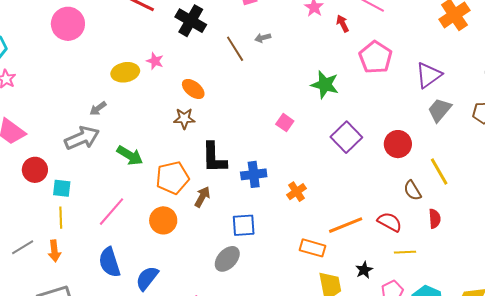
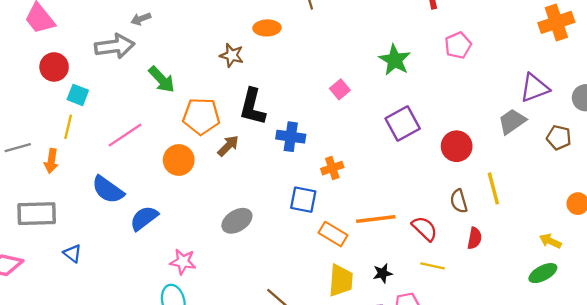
pink pentagon: (376, 57) -> (458, 45), size x0.7
purple triangle: (429, 75) -> (534, 88), moved
orange ellipse: (193, 89) -> (267, 28), moved, turned -55
blue square: (244, 225) -> (303, 200), moved
blue semicircle: (110, 262) -> (108, 190), turned -52

